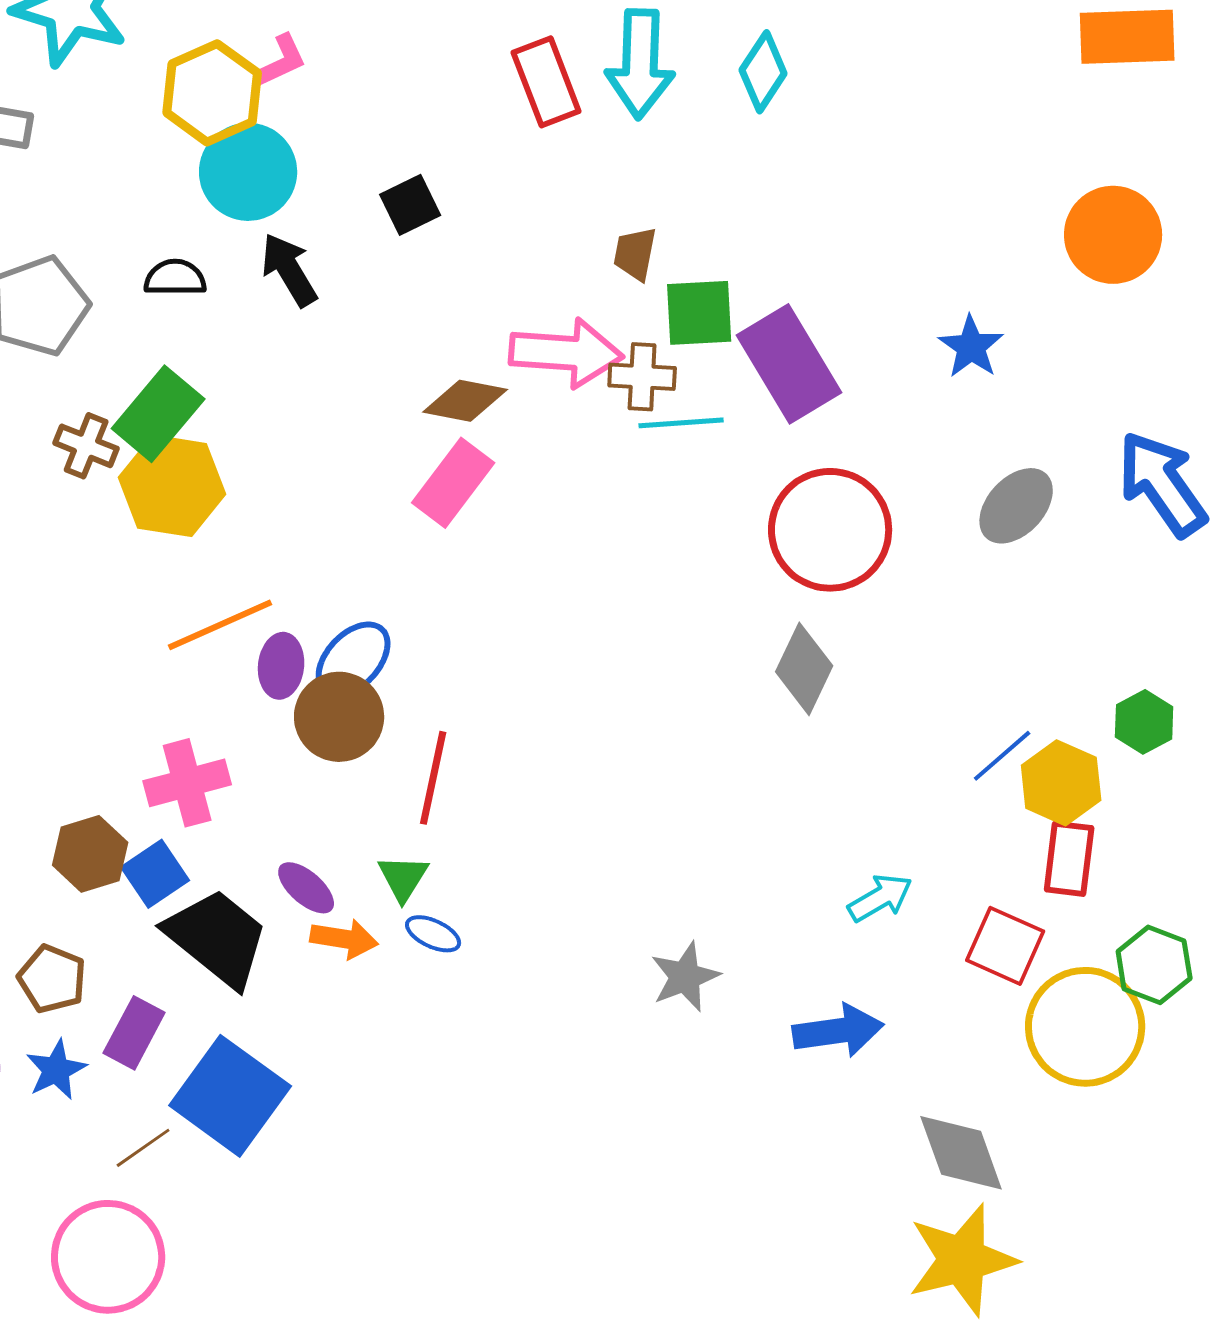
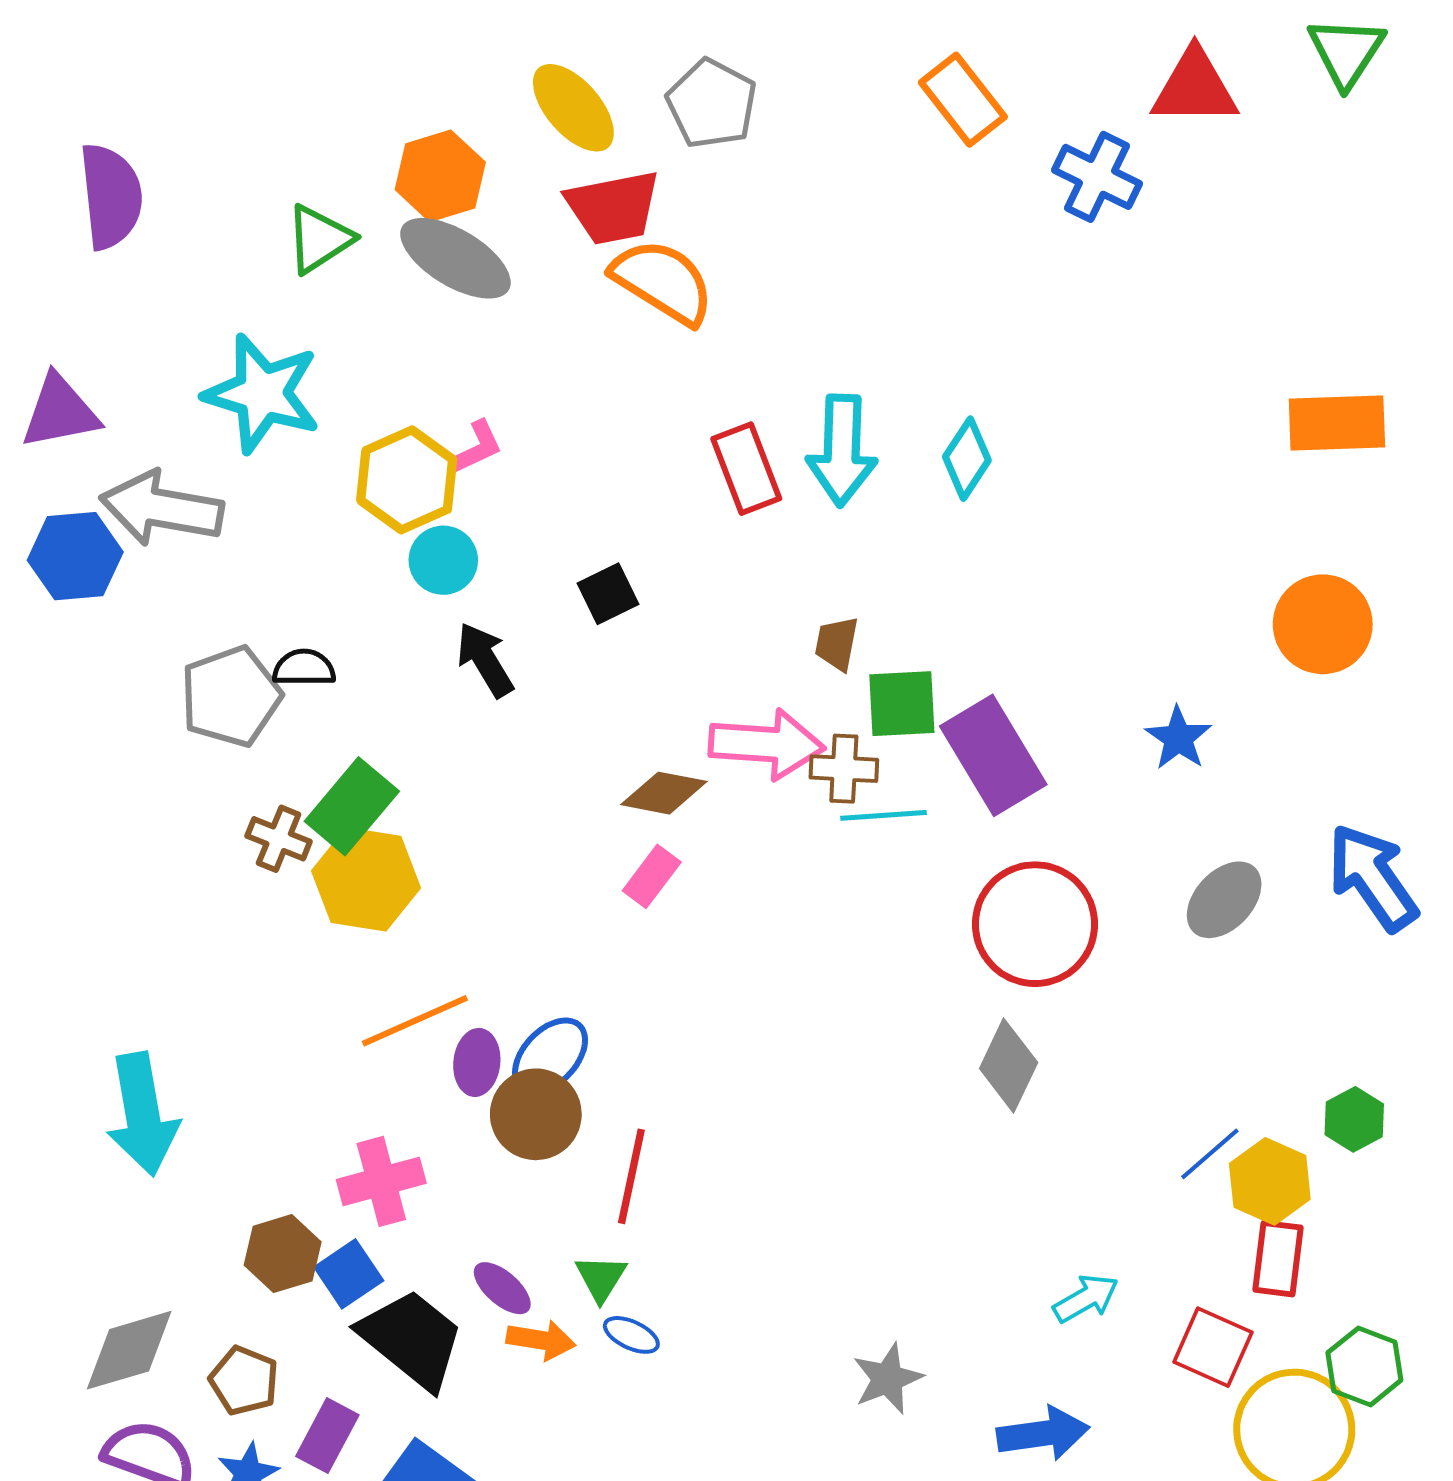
cyan circle: (248, 172) -> (443, 560), size x0.7
black semicircle: (175, 278) -> (304, 668), moved
pink rectangle: (453, 483) -> (652, 876), size x0.7

